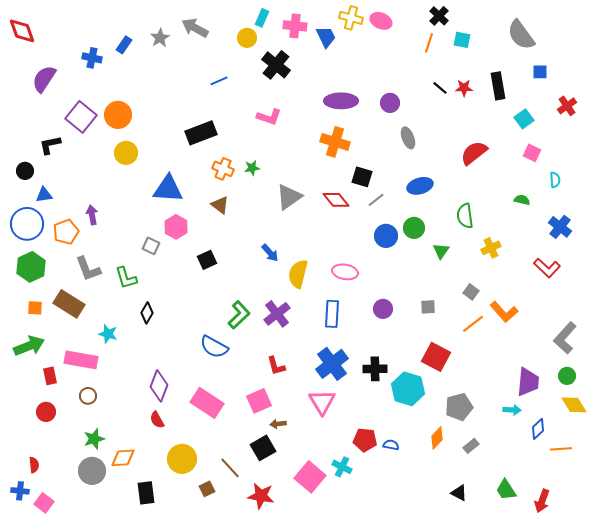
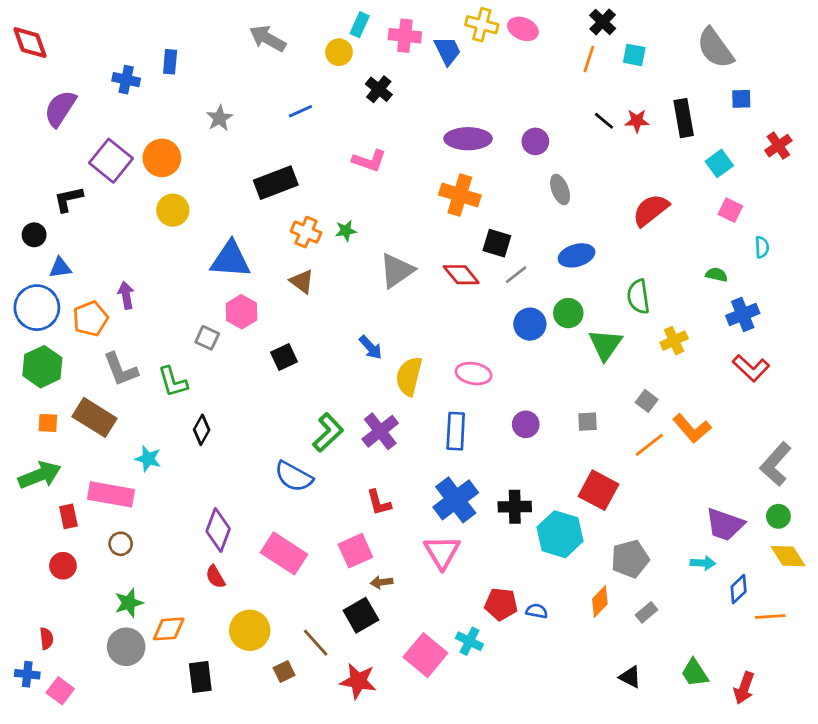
gray star: (160, 38) -> (219, 118), moved
blue rectangle: (124, 45) -> (170, 62), turned -30
black cross: (276, 65) -> (379, 89), size x0.7
blue cross: (560, 227) -> (743, 314), moved, turned 30
green triangle: (441, 251) -> (605, 345), size x1.5
purple trapezoid: (528, 382) -> (725, 525), turned 104

